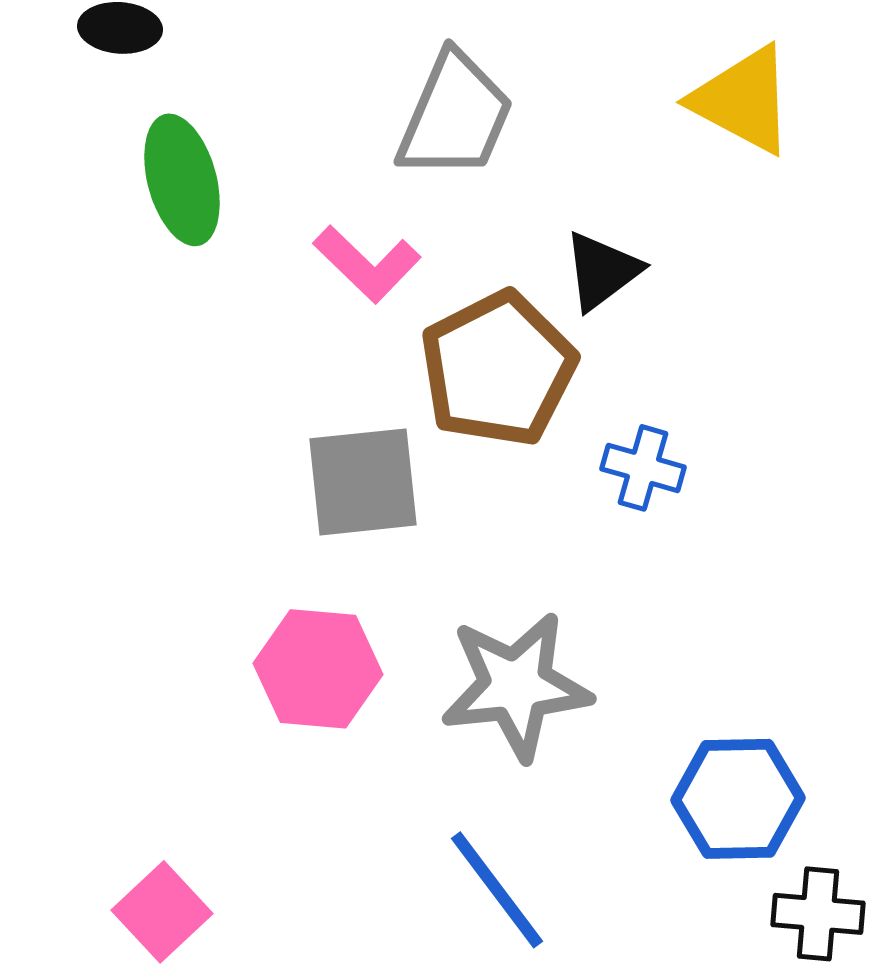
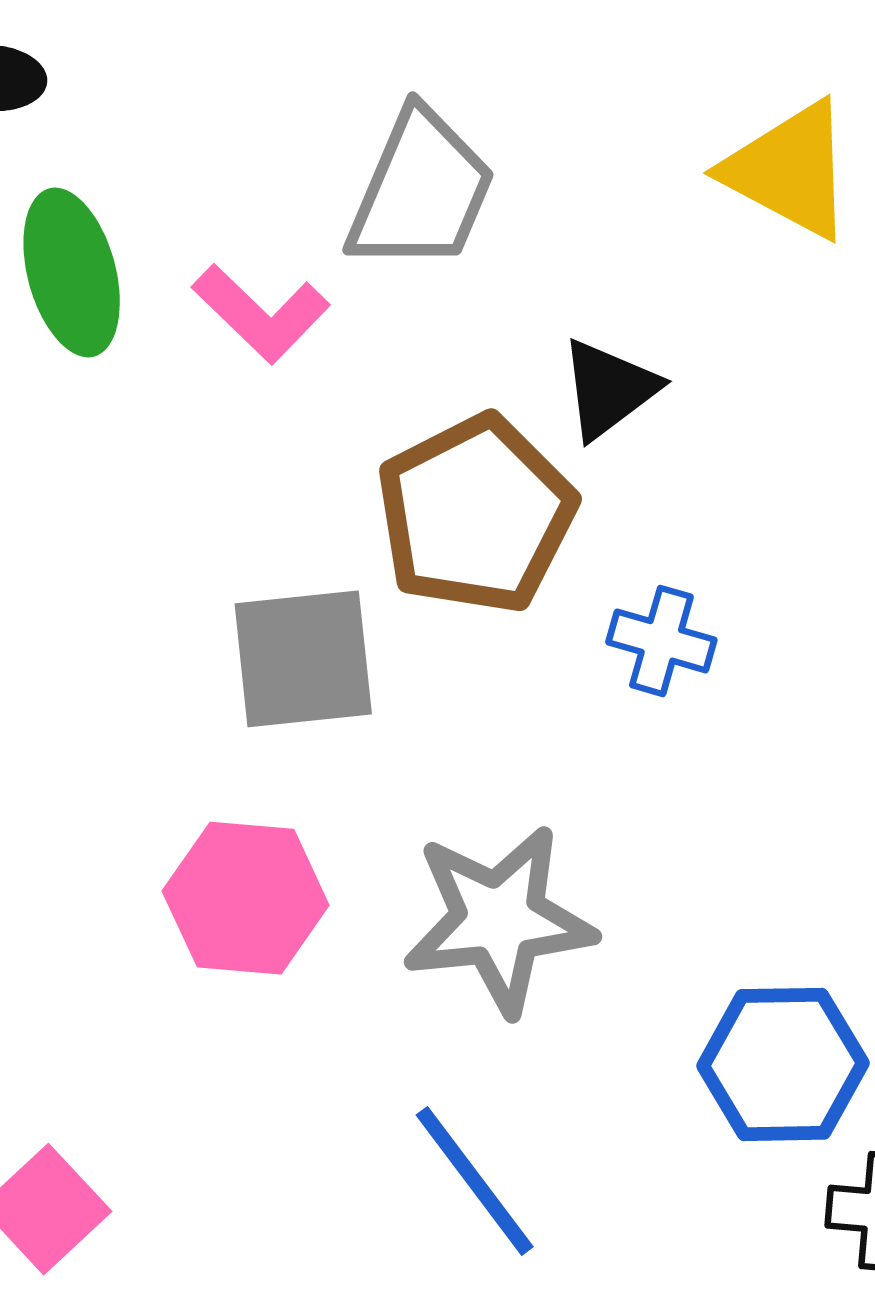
pink L-shape: (367, 264) -> (261, 313), moved

